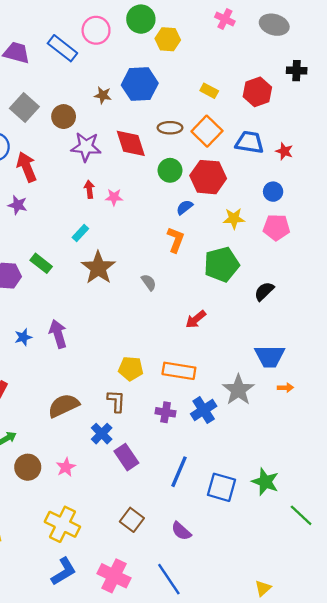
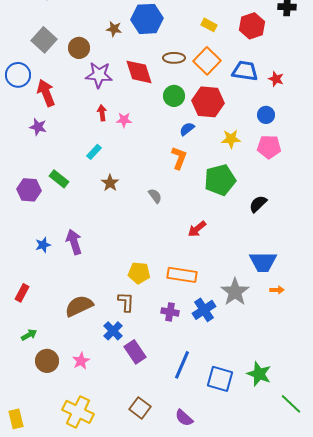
brown star: (98, 268) -> (110, 183), size x0.6

